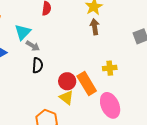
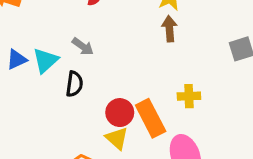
cyan triangle: (23, 32) -> (45, 61), moved
gray arrow: (33, 46) -> (83, 46), moved

